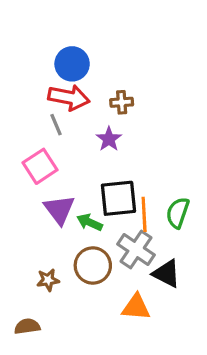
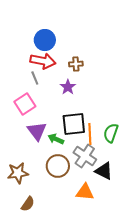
brown star: (48, 280) -> (18, 173), moved, size x1.5
brown semicircle: (27, 326) -> (28, 204), moved, turned 133

